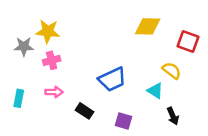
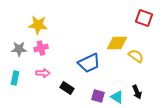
yellow diamond: (148, 26) -> (117, 43), moved
red square: (188, 41) -> (144, 18), moved
gray star: (24, 47) -> (19, 49), moved
cyan triangle: (155, 91) -> (117, 97), moved

